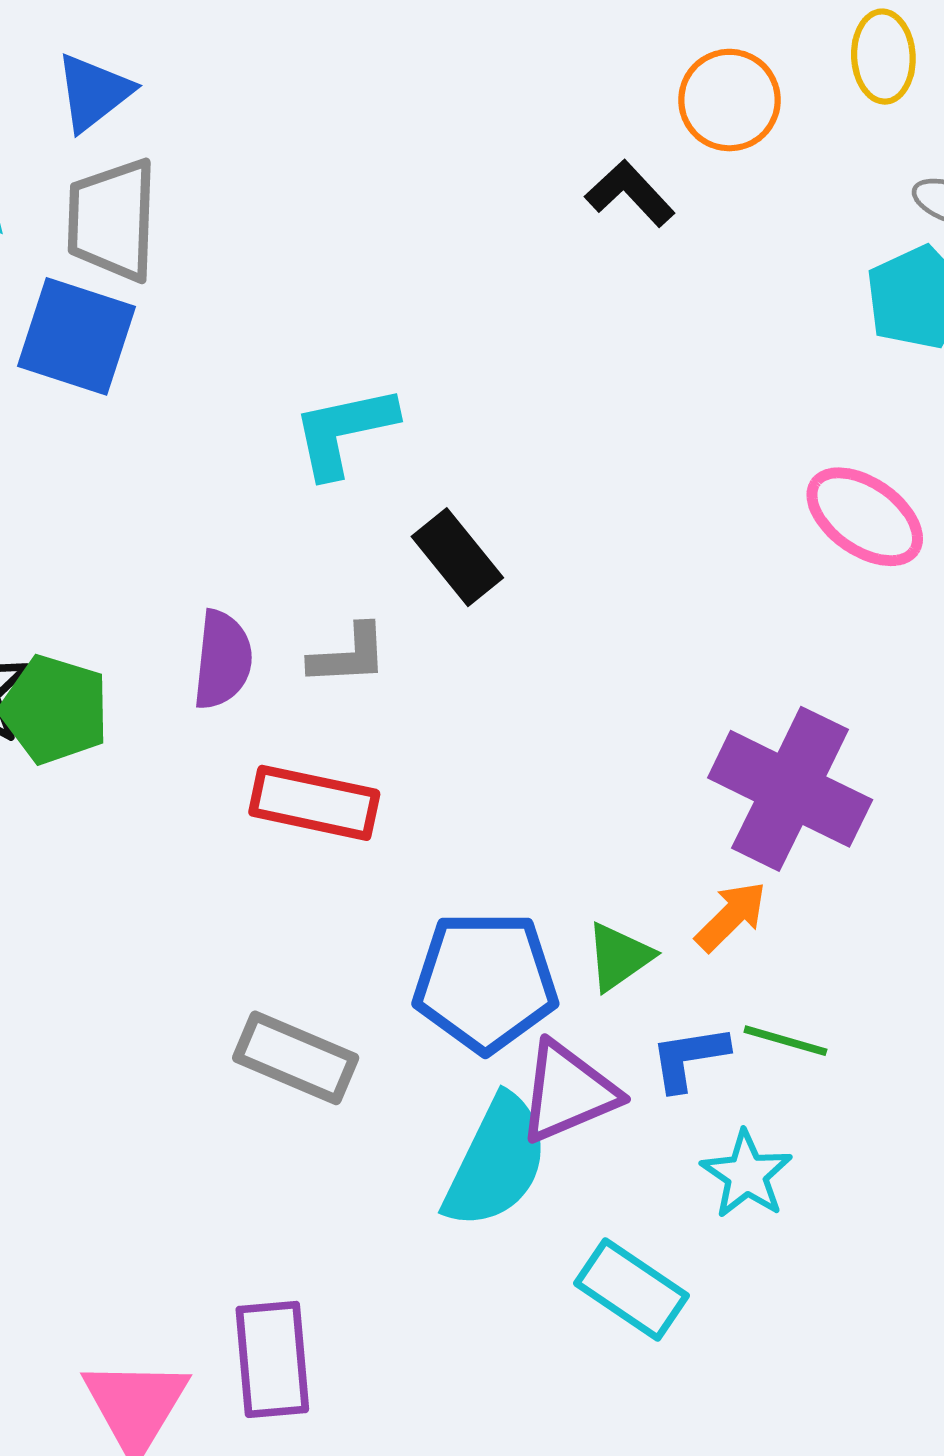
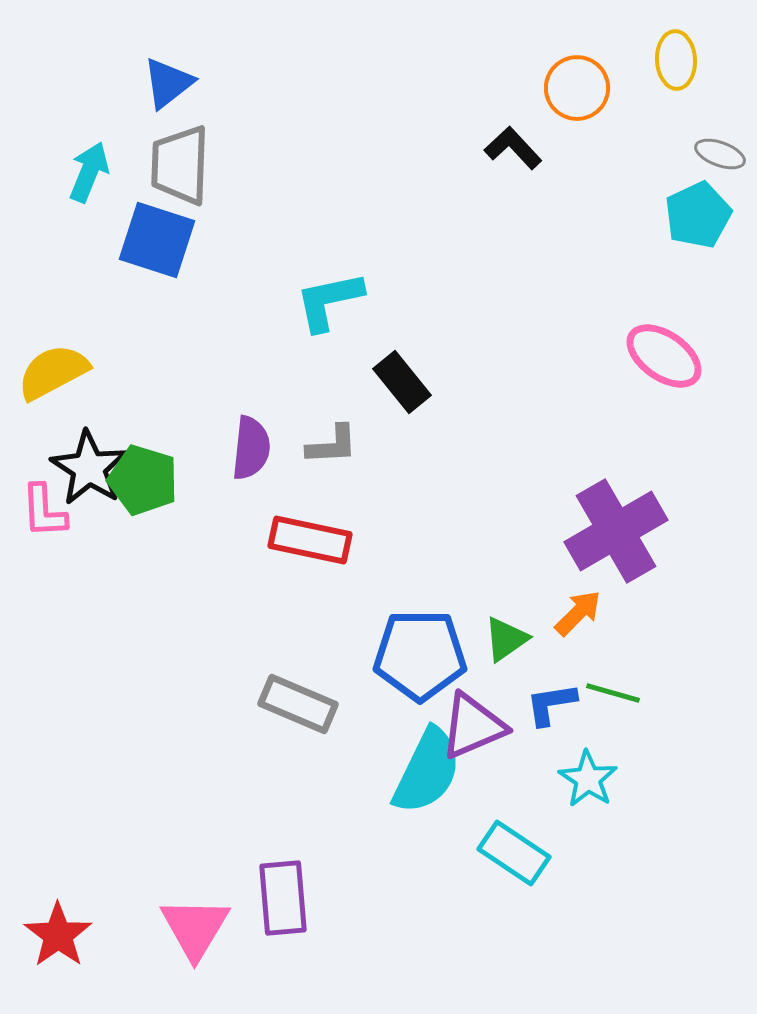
purple cross: (790, 789) -> (616, 531), turned 34

